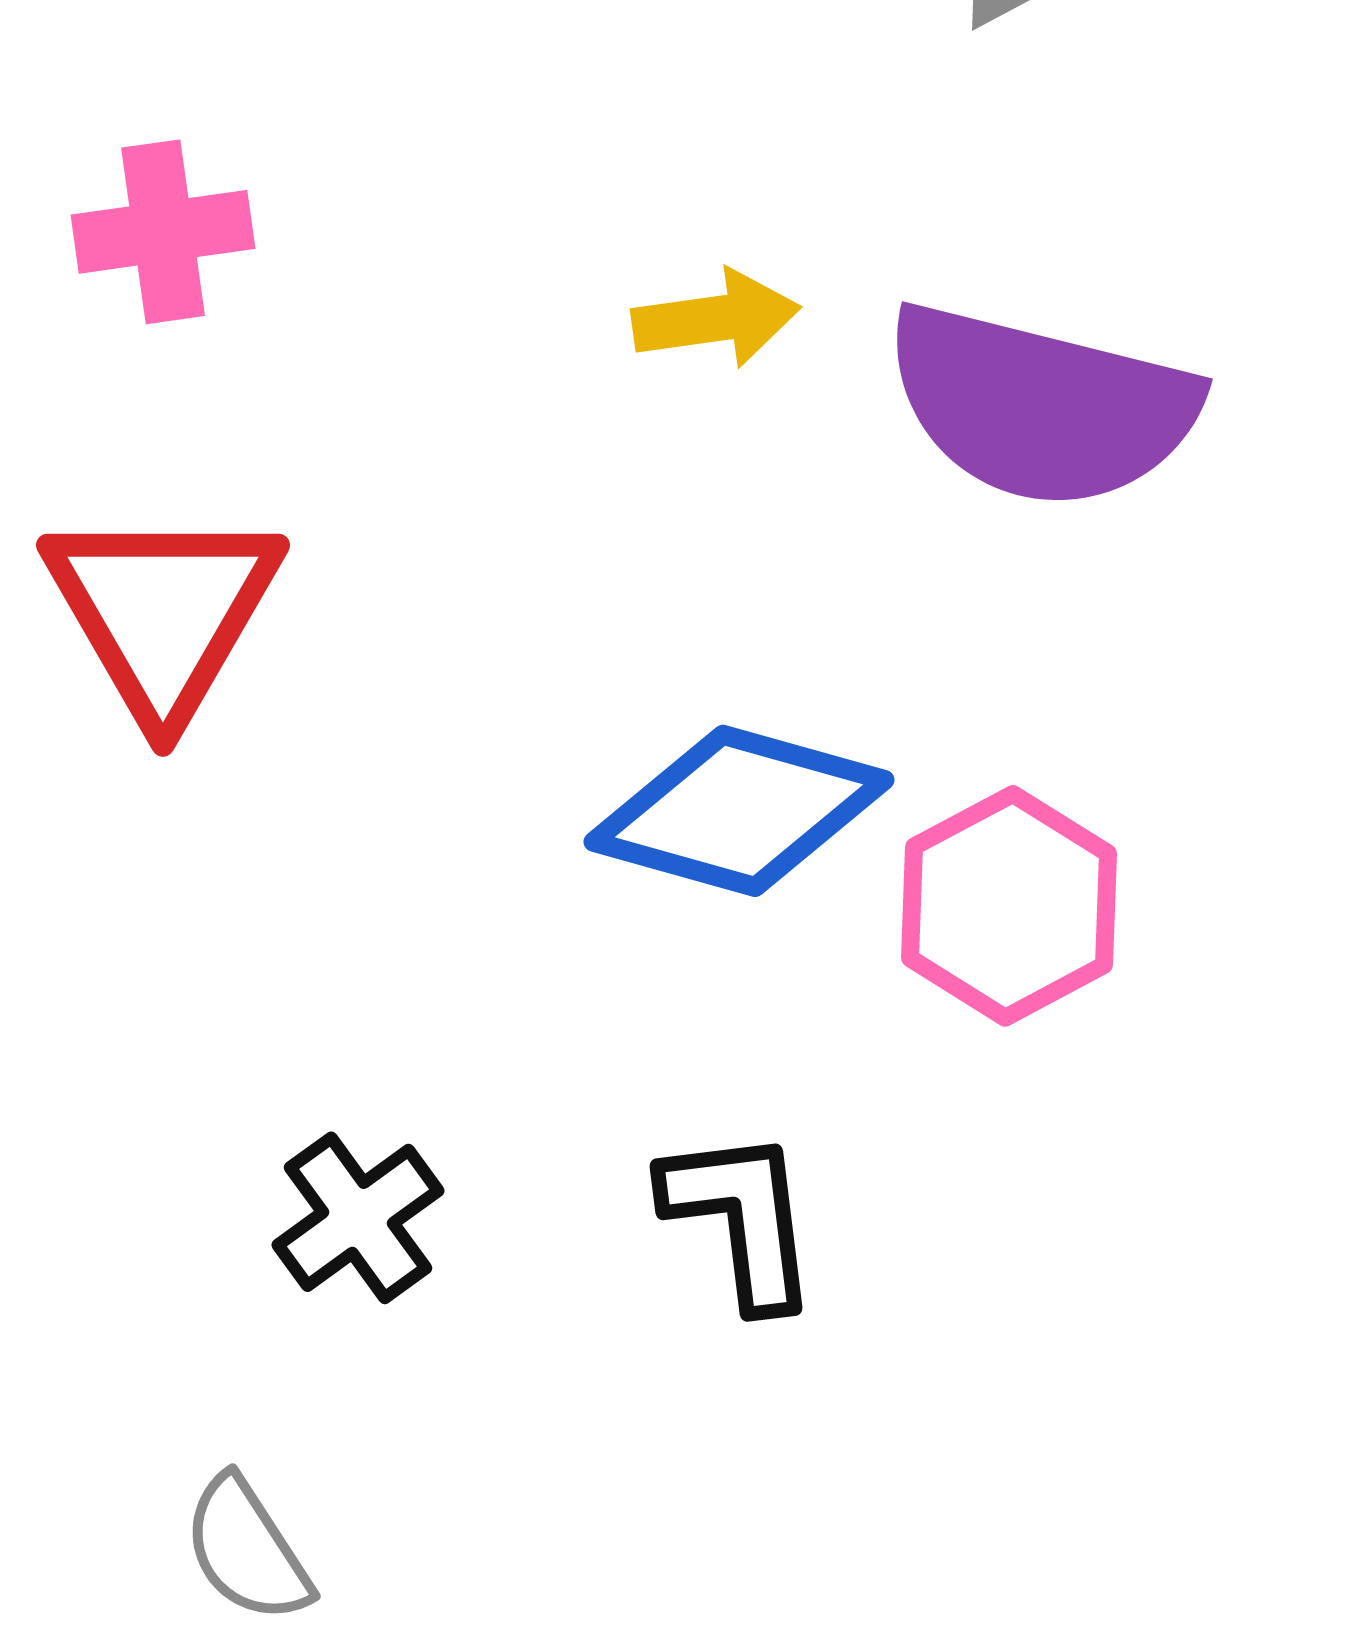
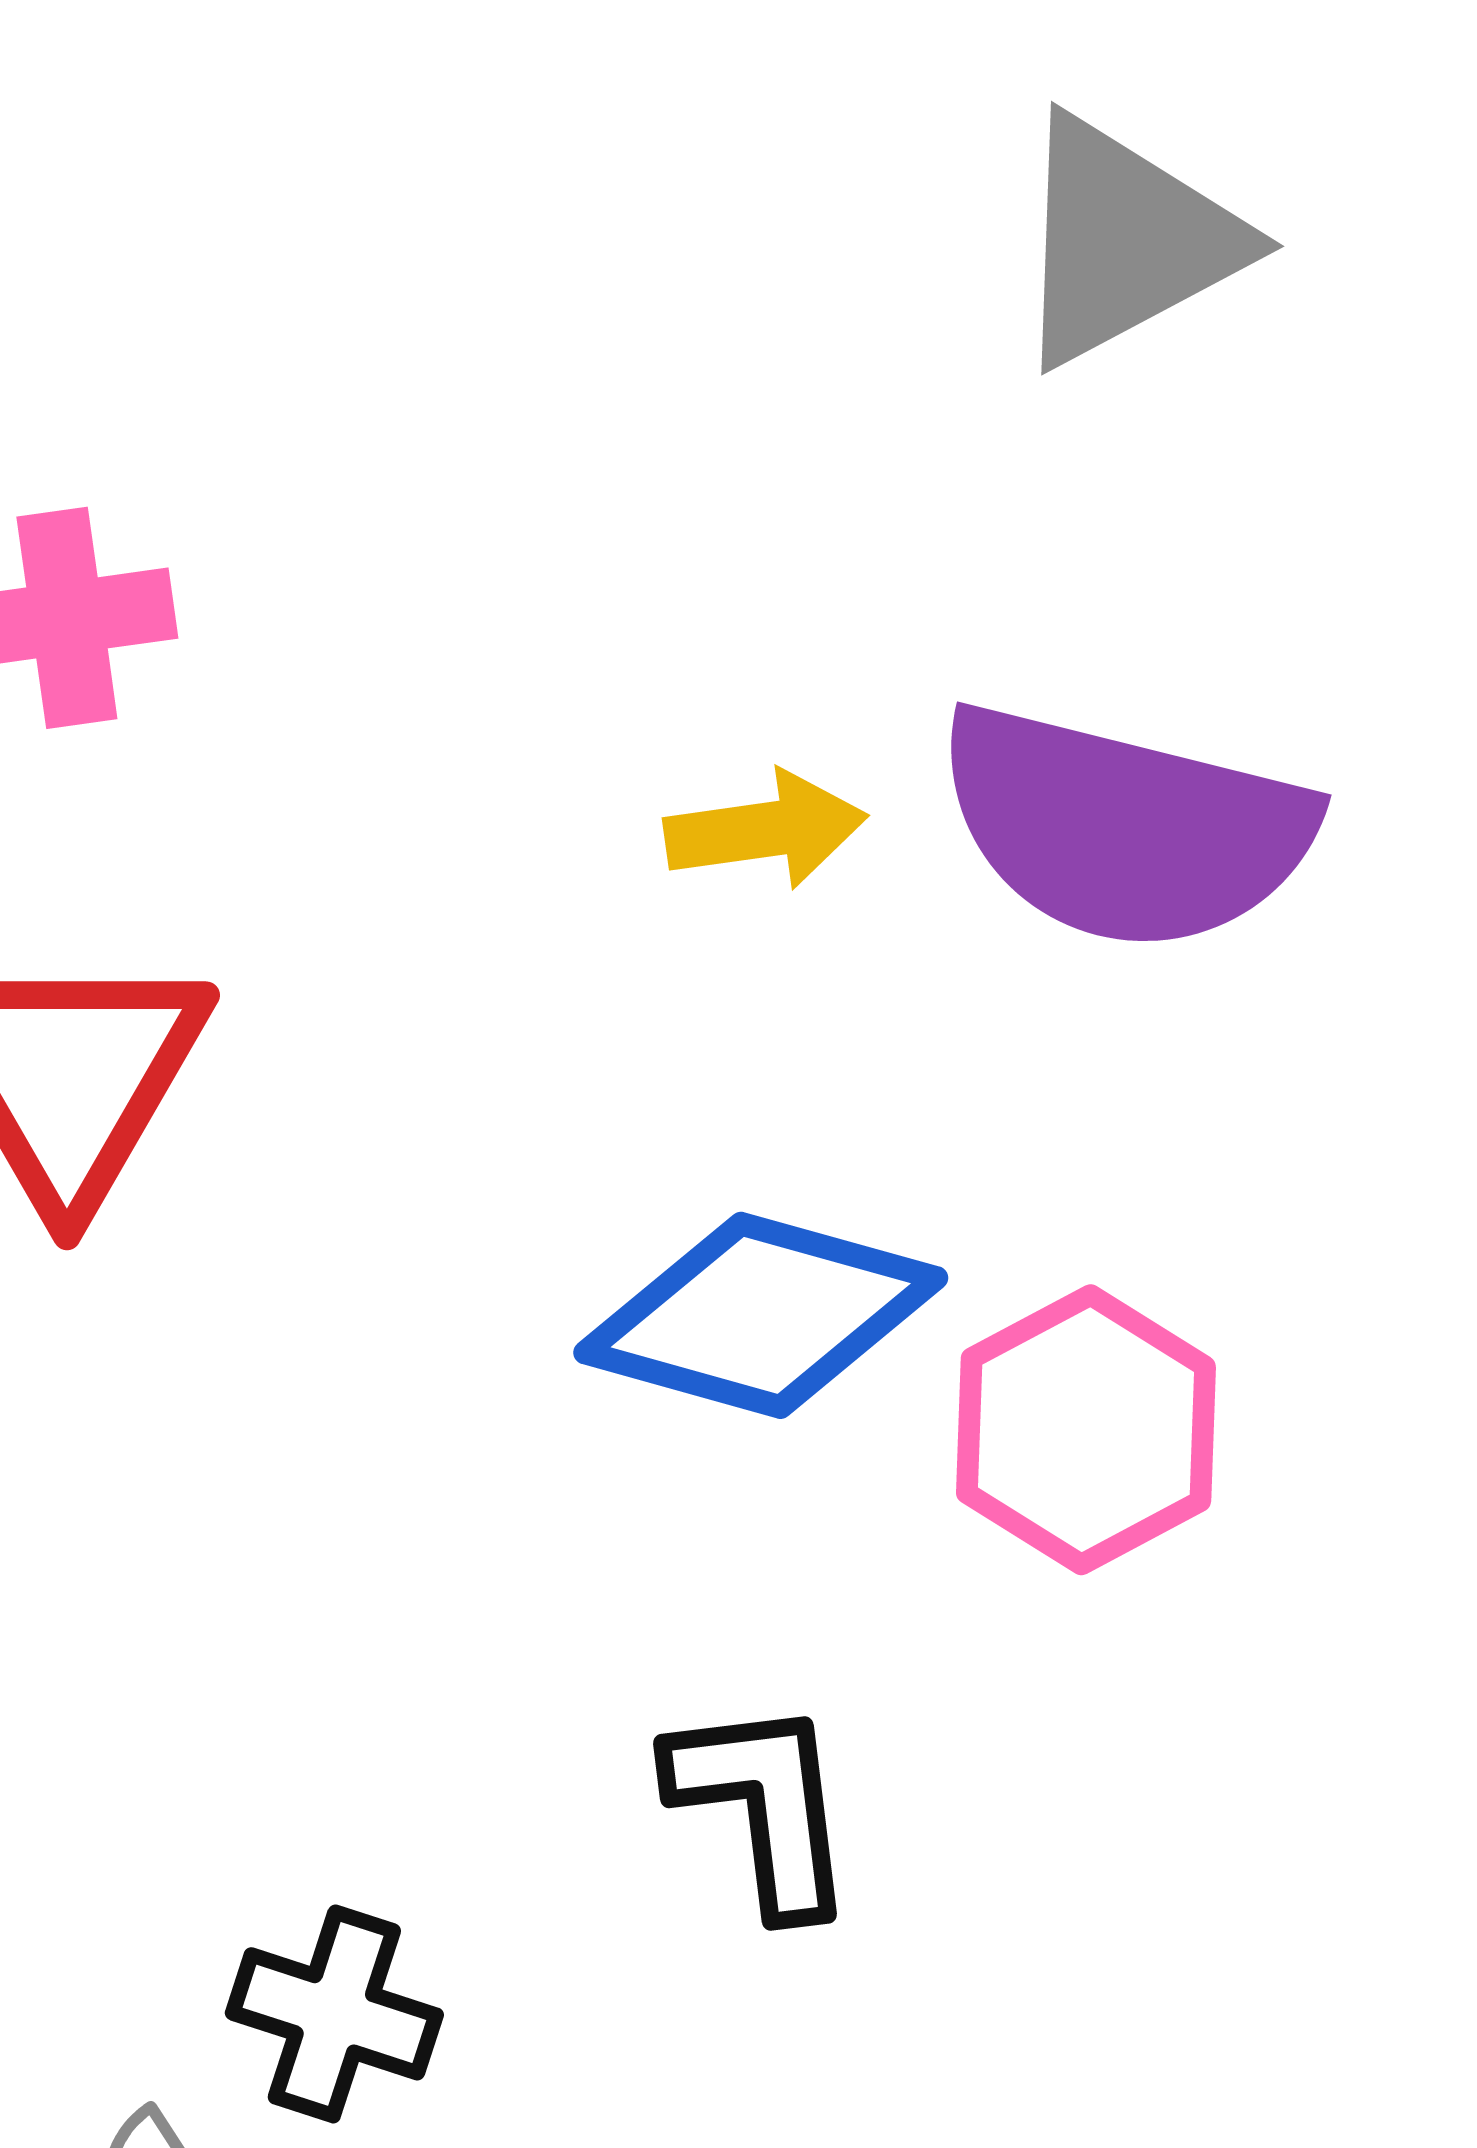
yellow arrow: (716, 319) -> (766, 830), moved
black cross: (358, 1218) -> (334, 2014), moved, turned -36

